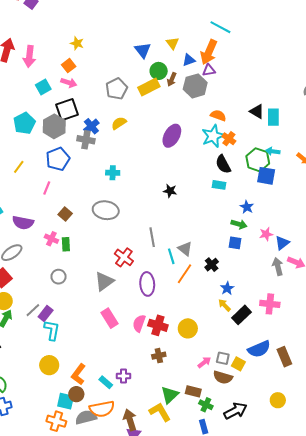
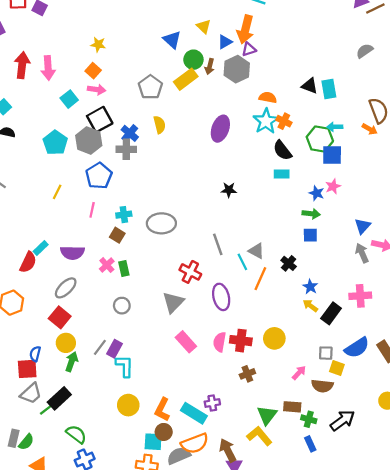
yellow semicircle: (119, 123) -> (160, 125), turned 119
cyan cross: (113, 173) -> (124, 215), moved
pink star: (266, 234) -> (333, 186), moved
pink cross: (51, 239) -> (107, 265), turned 32
gray square: (223, 358) -> (326, 353), moved
cyan rectangle: (106, 382) -> (194, 413), size x1.6

